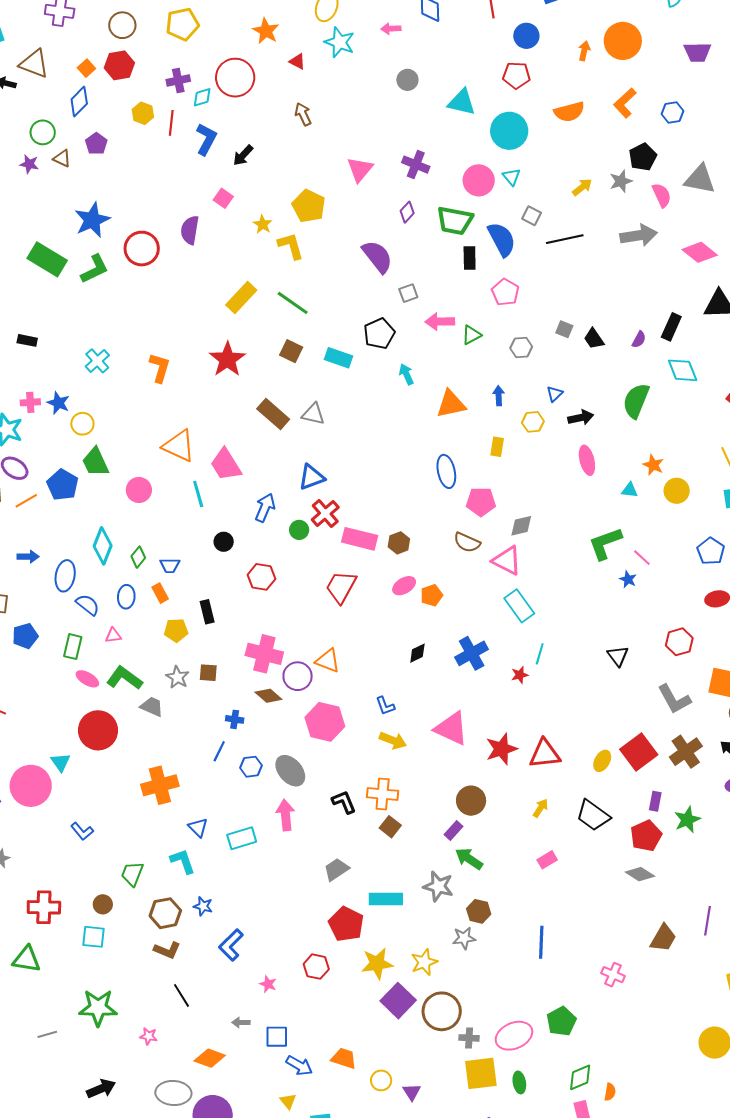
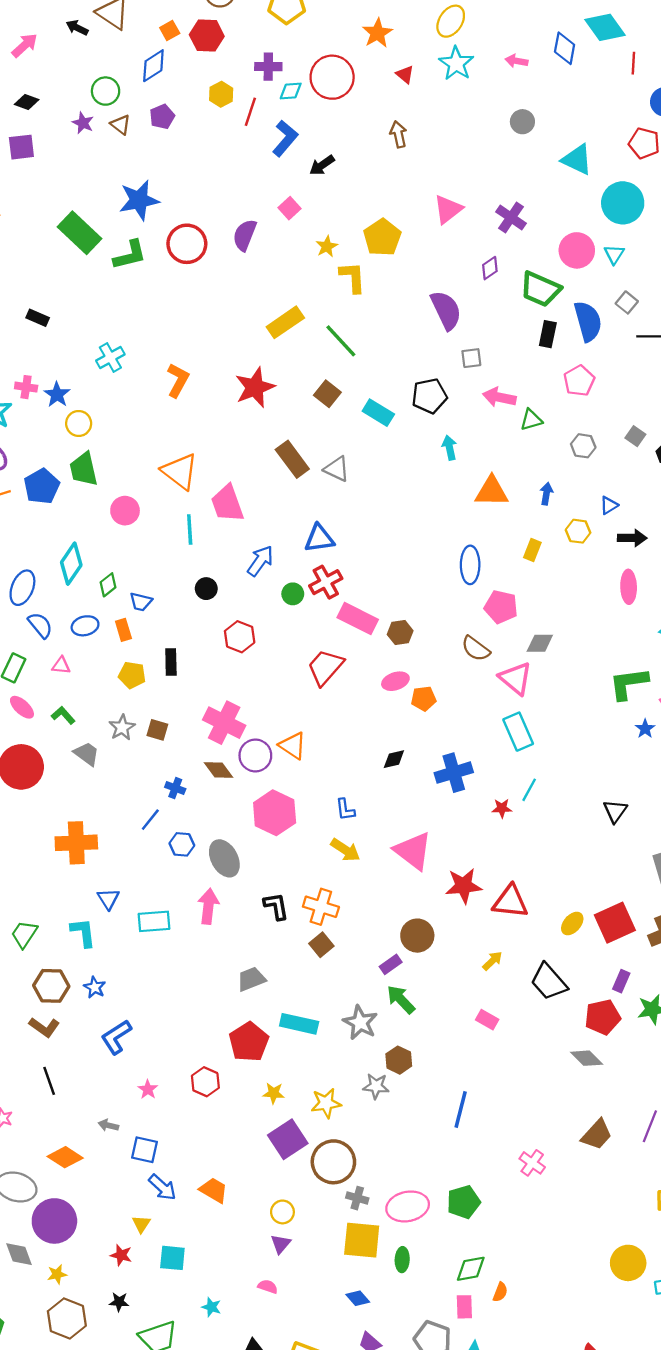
blue ellipse: (126, 597) -> (85, 626), turned 60
green L-shape: (124, 678) -> (63, 715), size x0.6
pink rectangle: (547, 860) -> (487, 1020), turned 48
yellow star: (377, 964) -> (274, 1093), size x0.6
yellow circle: (381, 1080) -> (282, 1212), moved

